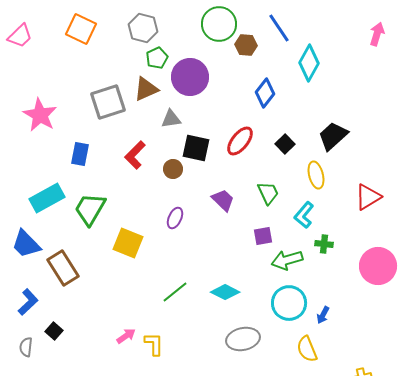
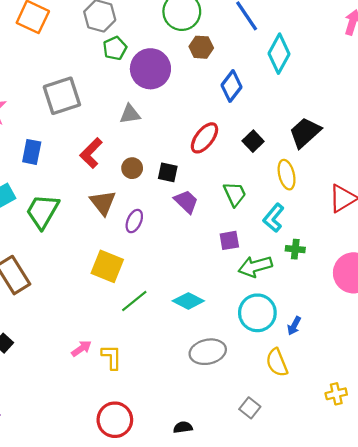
brown hexagon: (246, 45) -> (201, 47), moved
brown triangle: (146, 89) -> (103, 203), moved, turned -44
black square: (196, 148) -> (168, 172), moved, size x0.7
yellow square: (128, 243) -> (107, 266), moved

